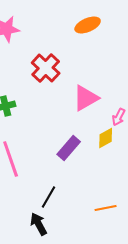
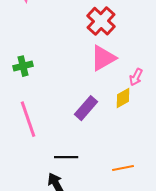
red cross: (46, 68) -> (101, 21), moved
black line: (49, 197) -> (66, 157), turned 60

